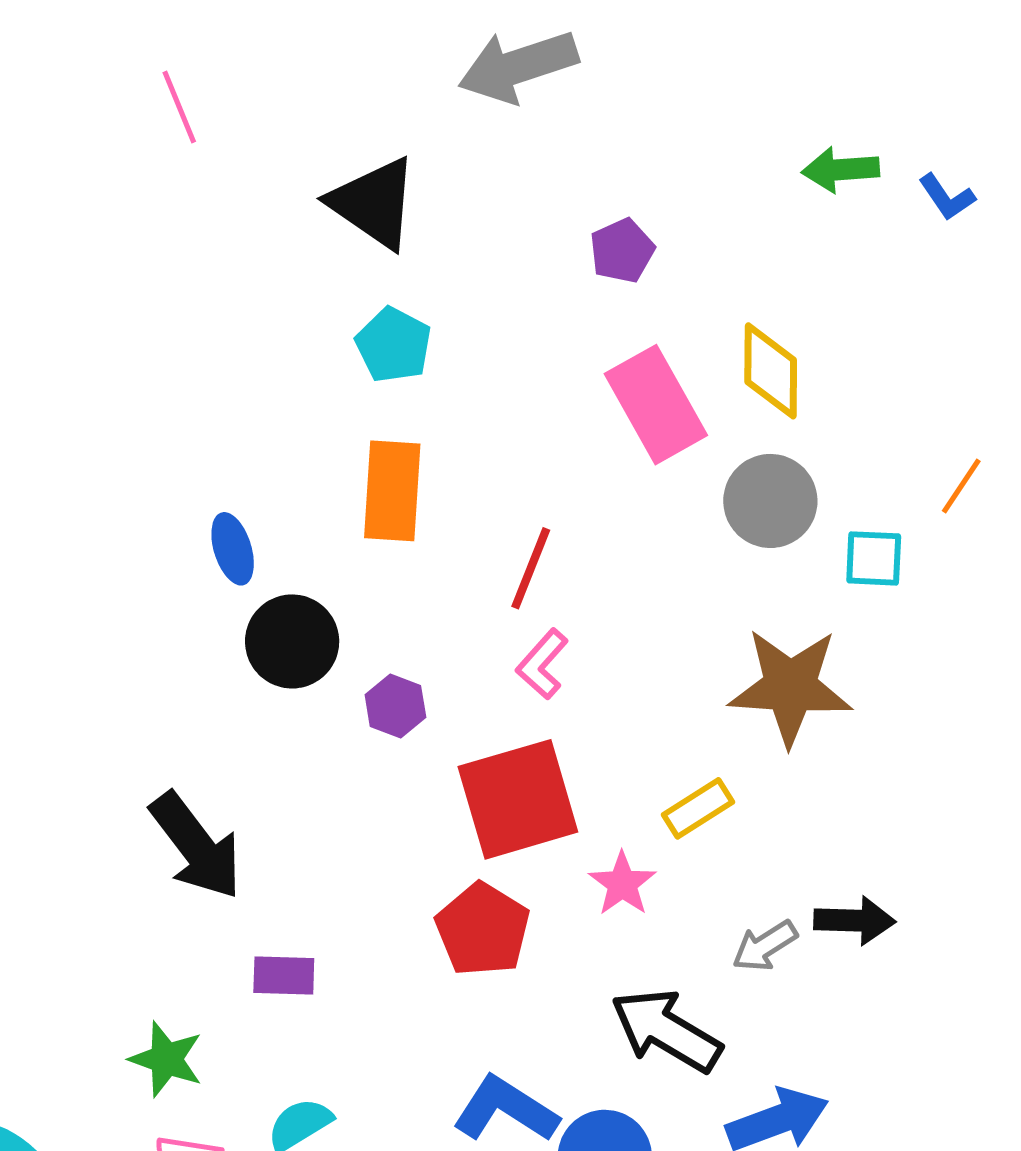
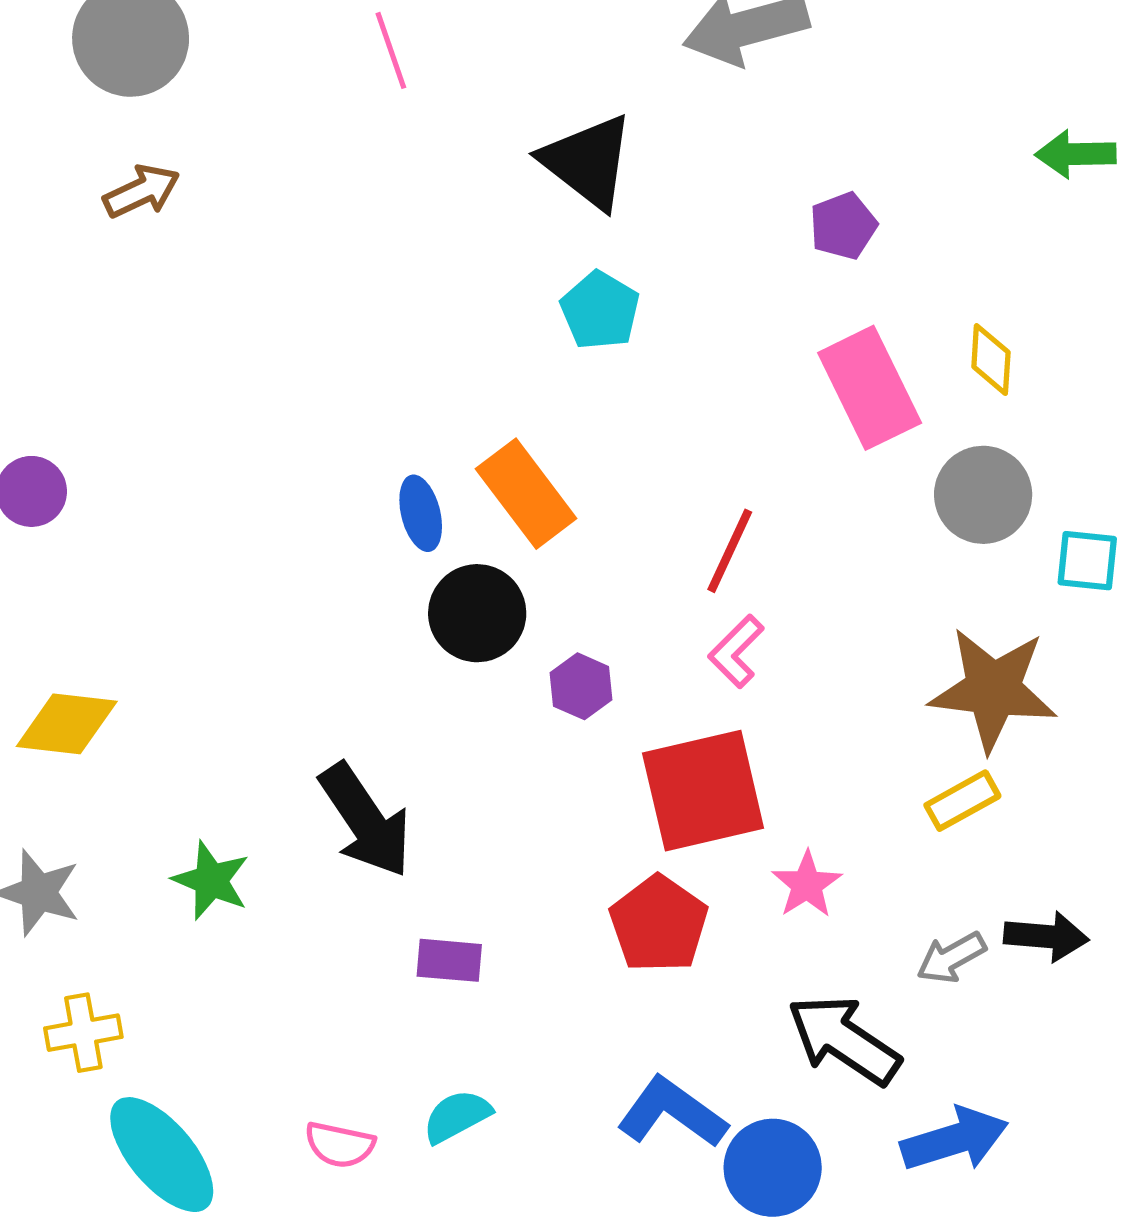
yellow diamond: (771, 371) -> (991, 360), size x0.7
orange rectangle: (392, 491) -> (526, 494), moved, turned -44
yellow rectangle: (698, 808) -> (962, 801), moved
green star: (166, 1059) -> (211, 880), moved

